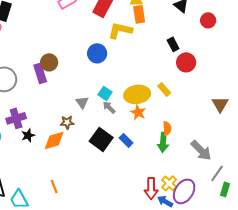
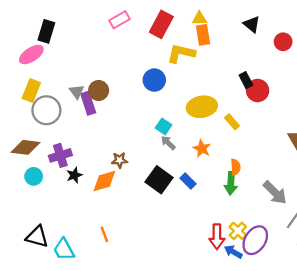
black rectangle: (173, 44) -> (246, 80), moved
yellow ellipse: (137, 94) -> (202, 107), moved
gray triangle: (82, 102) -> (77, 92), moved

